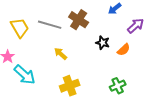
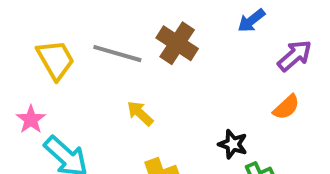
black star: (103, 43) -> (233, 144), moved
orange semicircle: (124, 50) -> (286, 107), moved

